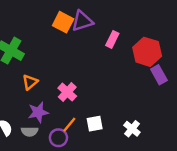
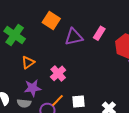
purple triangle: (82, 21) -> (74, 37), moved
orange square: (63, 22) -> (51, 21), moved

